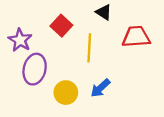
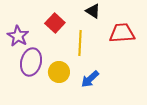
yellow circle: (66, 93) -> (59, 72), moved

